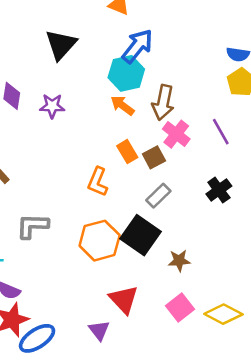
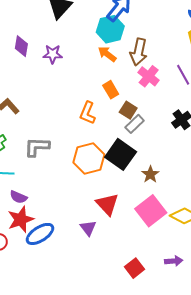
brown square: (154, 157) -> (128, 110), moved, turned -30
brown star: (179, 261) -> (150, 174), turned -30
pink square: (180, 308) -> (151, 211), size x1.4

